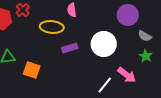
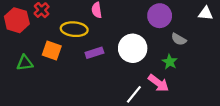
green star: (146, 56) -> (170, 62), moved
orange square: (32, 70) -> (52, 51), moved

